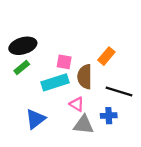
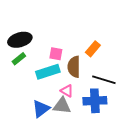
blue cross: (109, 116) -> (95, 101), size x1.6
blue triangle: (35, 119) -> (41, 109), moved
gray triangle: (84, 125) -> (62, 106), moved

